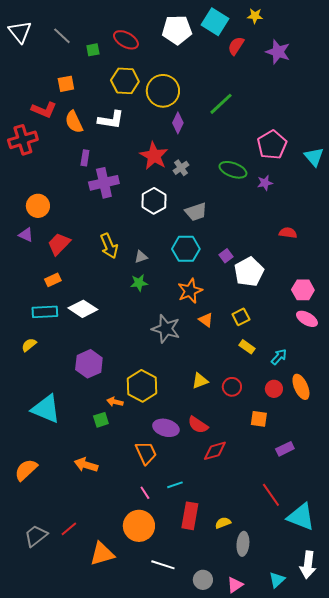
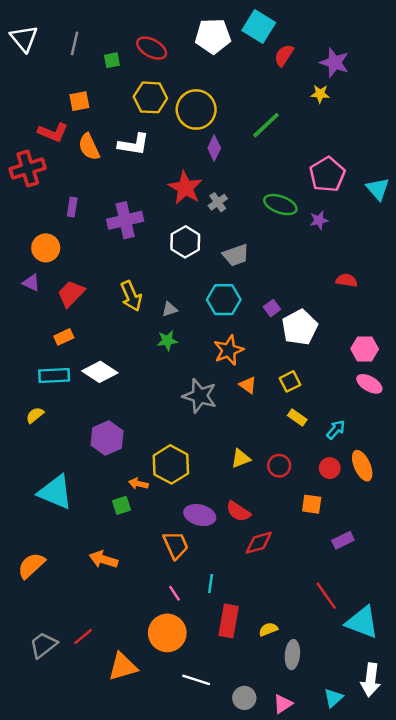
yellow star: (255, 16) -> (320, 94), moved
gray line: (62, 36) -> (75, 43), turned 60
purple rectangle: (85, 158) -> (72, 207), moved
cyan line: (175, 485) -> (211, 584), turned -63

